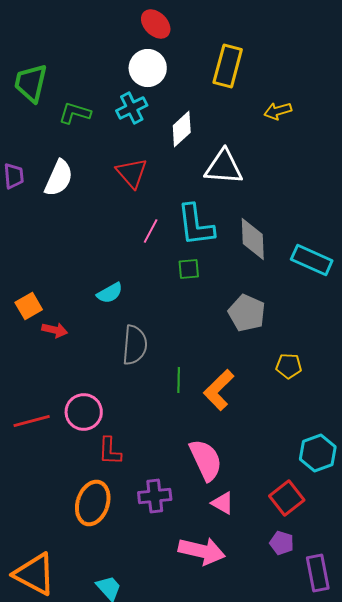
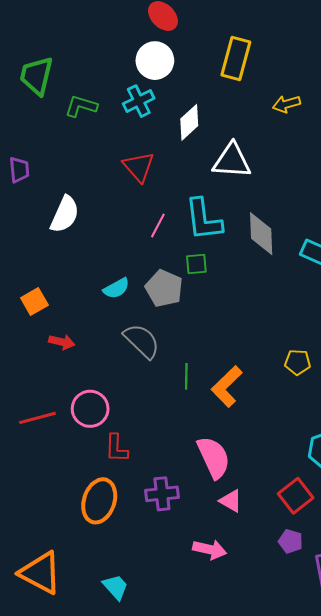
white semicircle: (59, 178) -> (65, 214), moved
gray pentagon: (247, 313) -> (164, 288), moved
red arrow: (55, 330) -> (62, 342), moved
gray semicircle: (135, 345) -> (142, 341), turned -51
pink arrow: (202, 551) -> (210, 549), size x0.7

